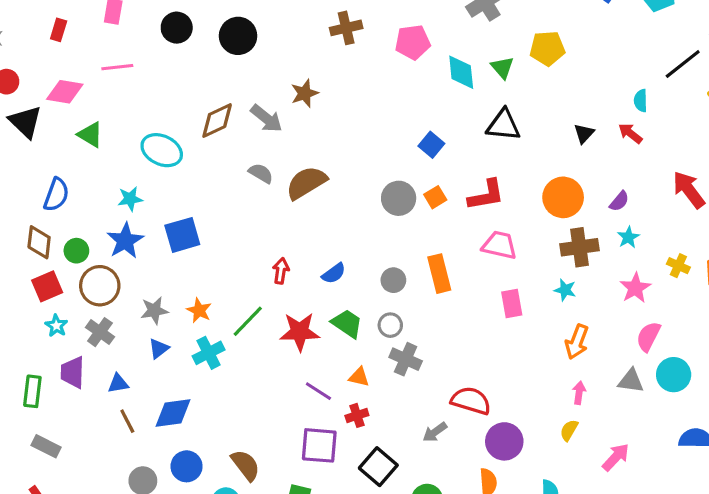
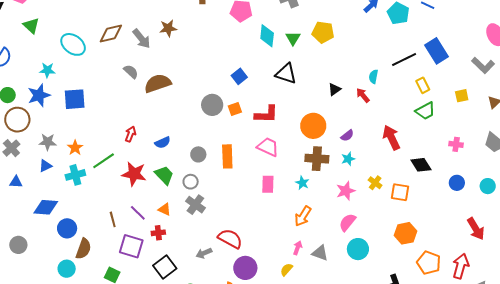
gray triangle: (631, 381) -> (320, 253), moved
brown line: (127, 421) -> (113, 219), moved
brown semicircle: (246, 465) -> (83, 249), turned 45
blue circle: (187, 466) -> (67, 228), moved

